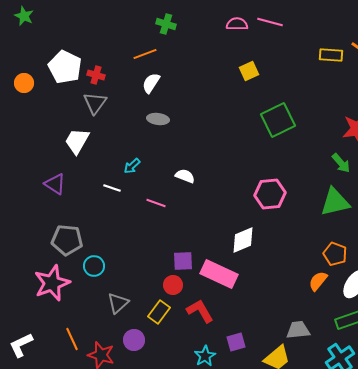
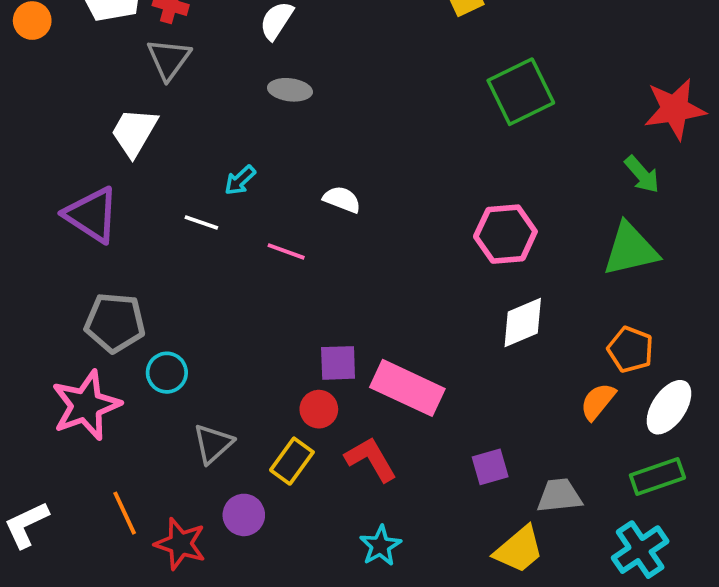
purple triangle: (55, 184) -> (92, 215), size x1.4
white diamond: (243, 240) -> (523, 323), moved
purple square: (236, 342) -> (490, 467), moved

